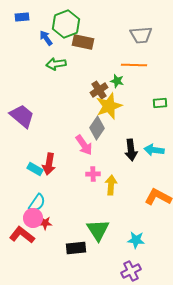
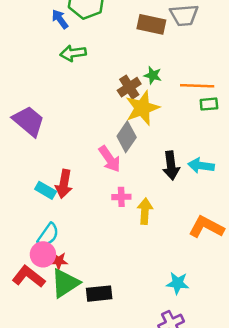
brown rectangle: (83, 42) -> (151, 24), moved
orange line: (134, 65) -> (197, 86), moved
green triangle: (98, 230) -> (65, 283), moved, turned 30

